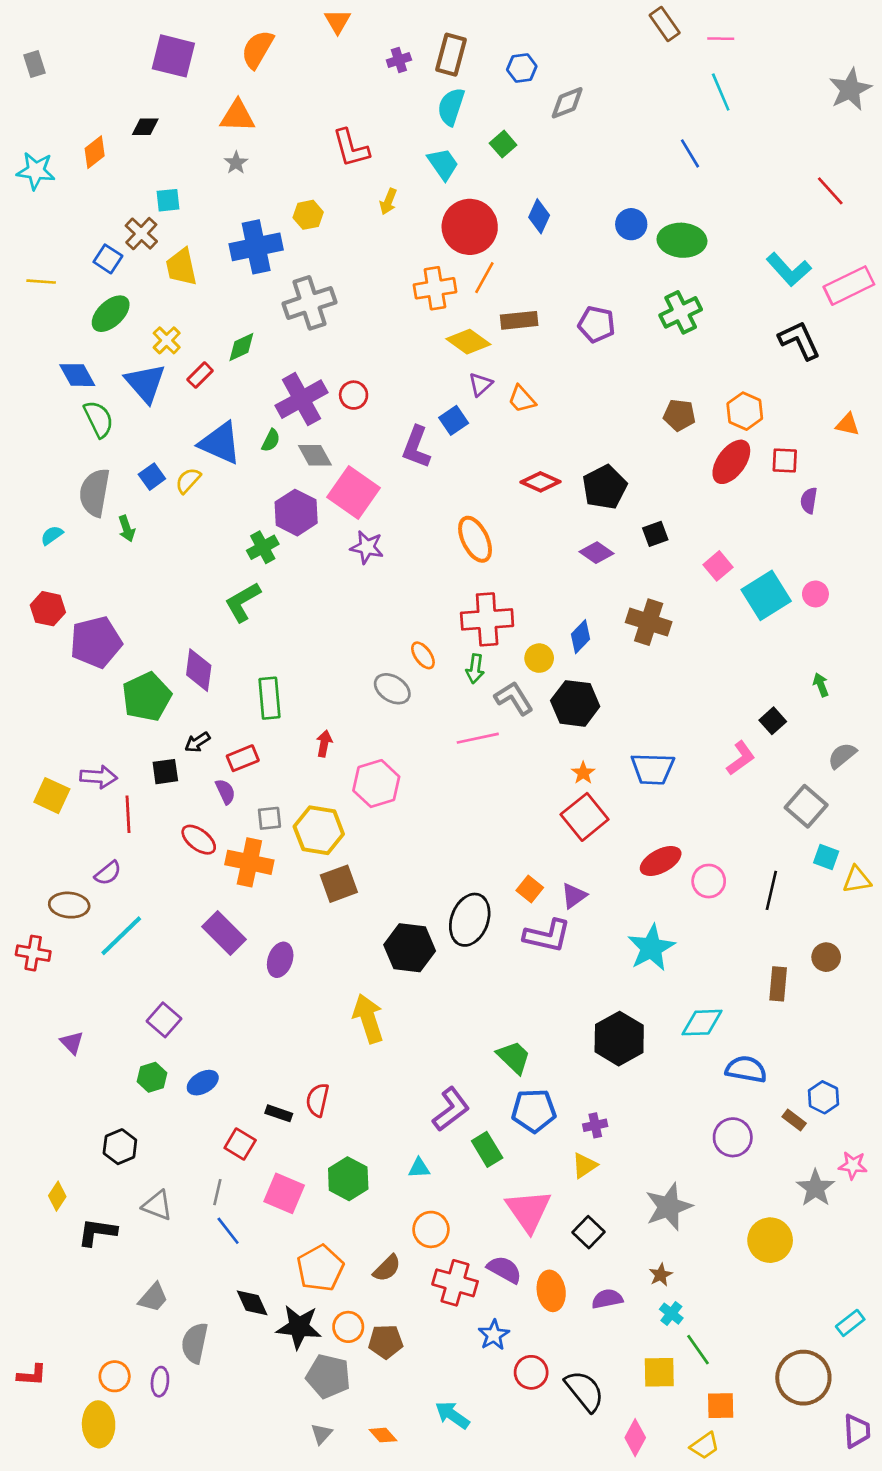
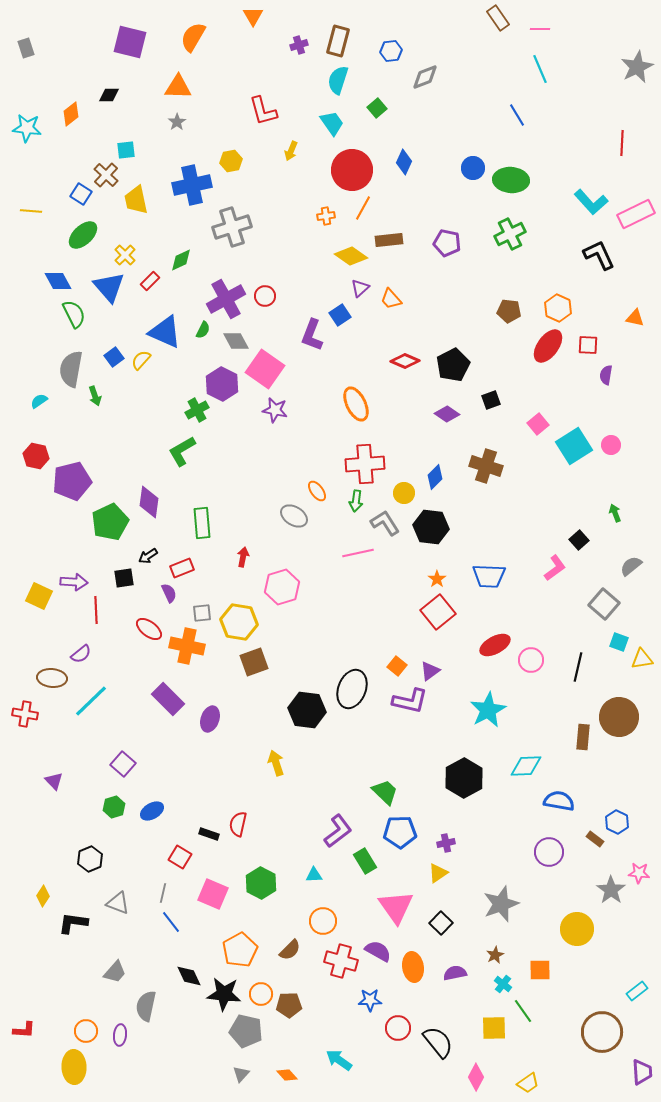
red line: (830, 191) -> (622, 143), turned 45
orange cross: (435, 288) -> (326, 216), size x0.6
brown circle: (826, 957) -> (619, 717), size x1.8
yellow arrow: (368, 1019) -> (276, 763), size x0.7
blue star: (494, 1335) -> (370, 1000), turned 30
orange square: (721, 1406) -> (540, 970), moved

